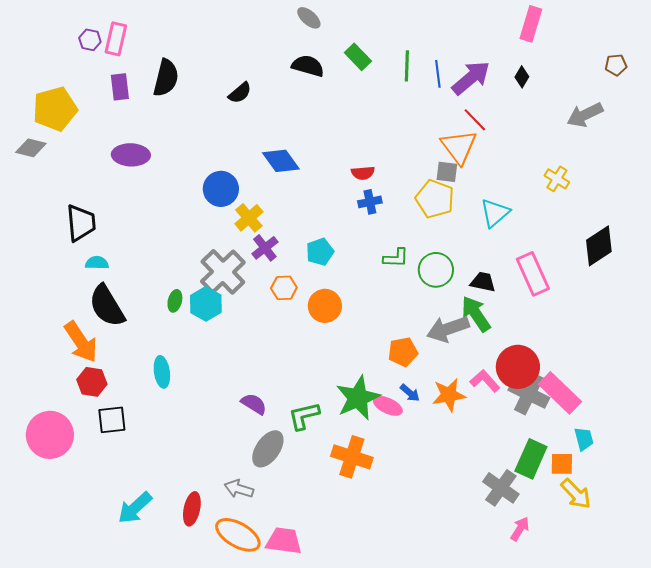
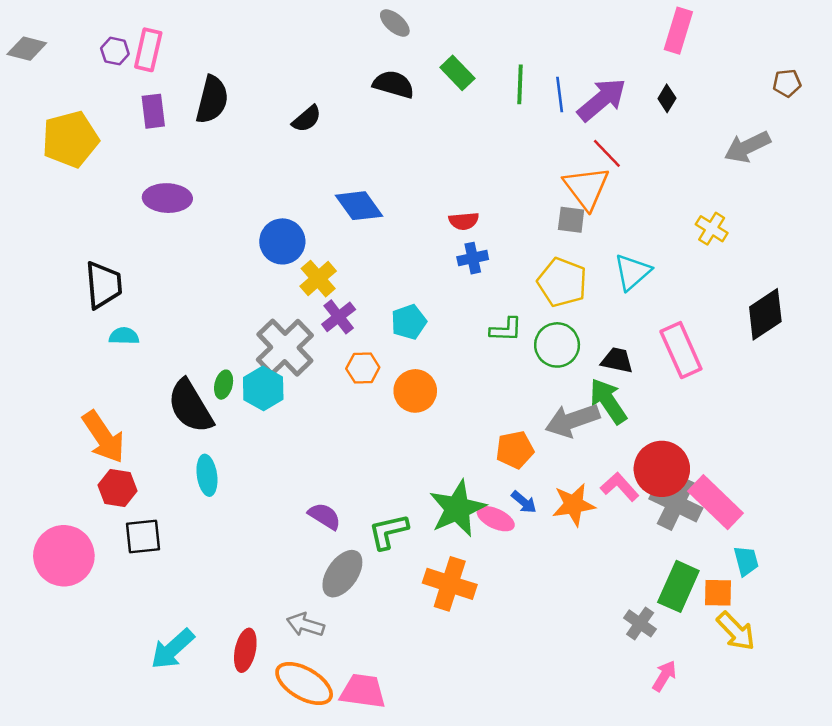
gray diamond: (31, 148) -> (27, 49), moved
yellow pentagon: (435, 199) -> (562, 282), moved
black semicircle: (107, 306) -> (190, 406), moved
gray cross: (501, 488) -> (640, 623), size x0.7

